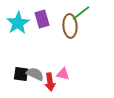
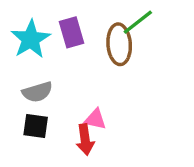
gray semicircle: (35, 74) -> (37, 92), moved, turned 138
pink triangle: (63, 74) -> (95, 119), moved

